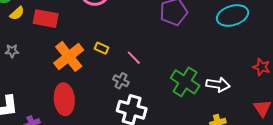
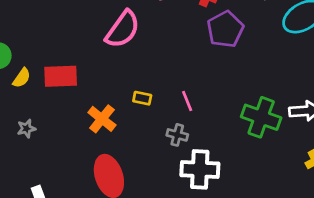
orange cross: (69, 56) -> (102, 119), size x0.7
pink line: (134, 58) -> (187, 101), turned 35

